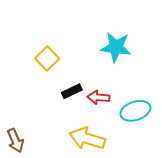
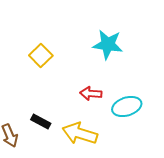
black rectangle: (72, 91) -> (41, 122), moved, turned 54

